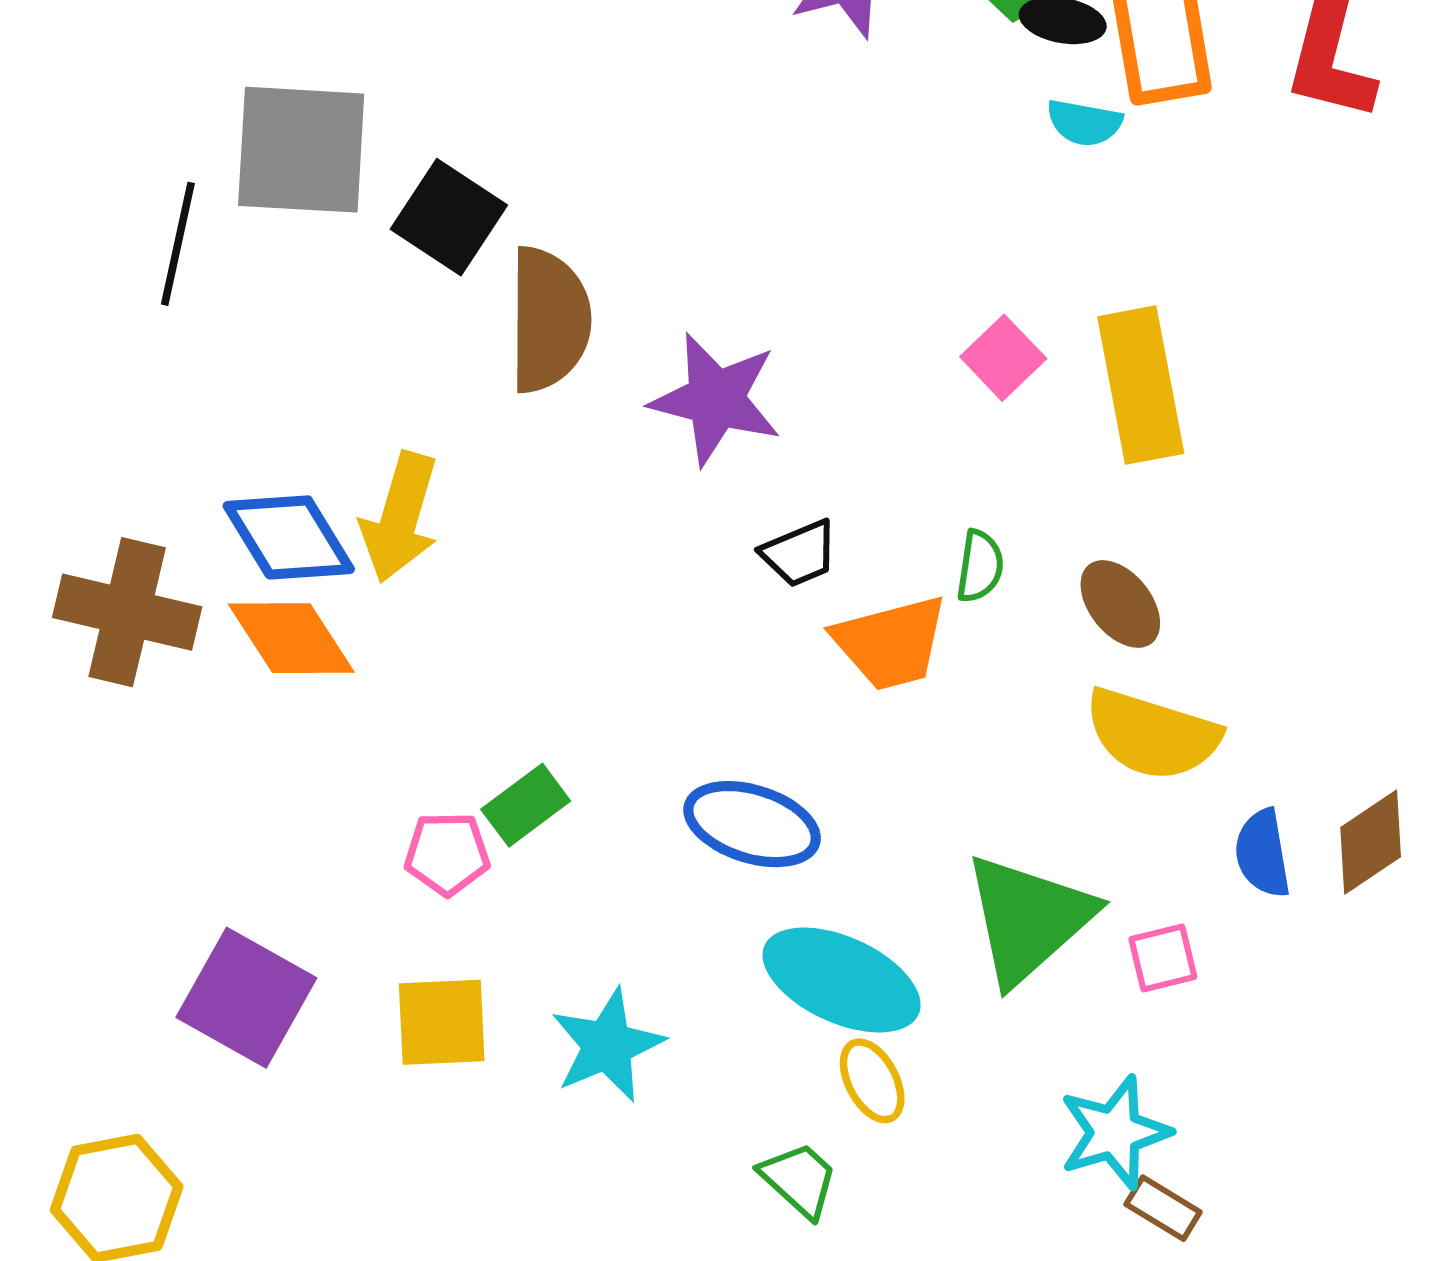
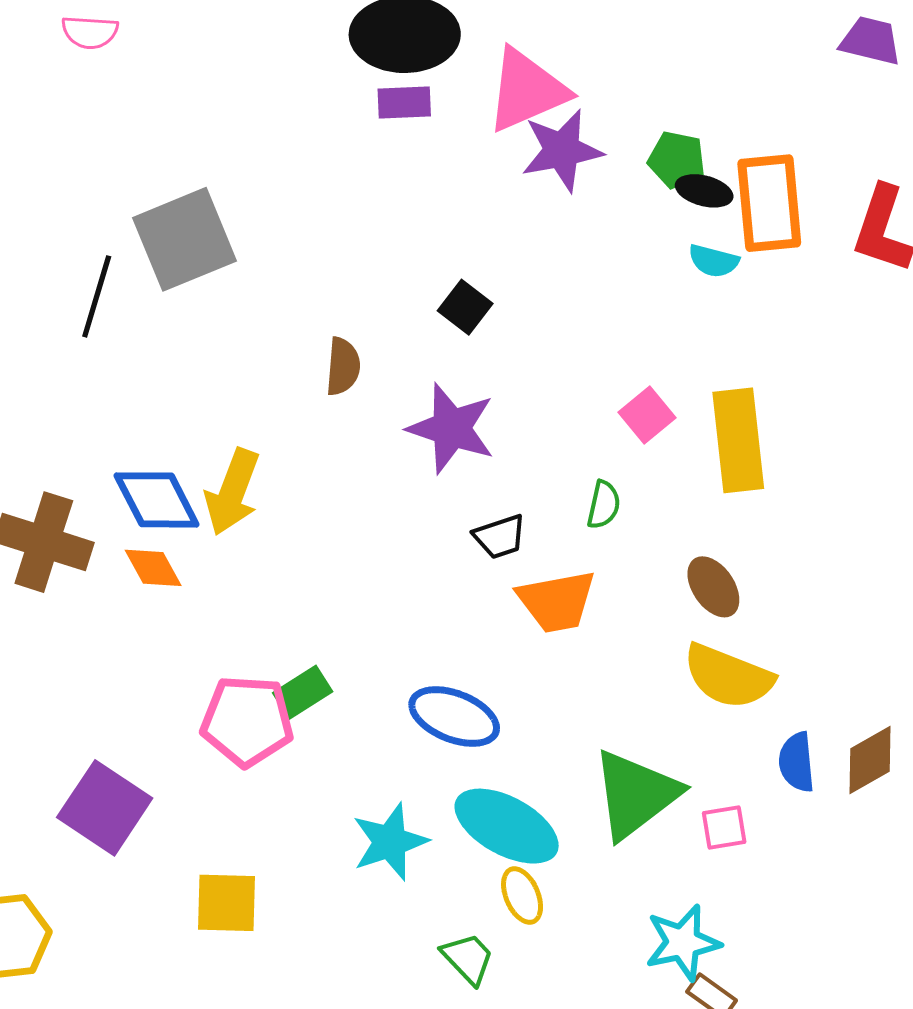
gray square: (301, 150) -> (185, 239), turned -30
black square: (449, 217) -> (465, 307), moved, size x0.7
brown semicircle: (549, 320) -> (343, 366), size x0.6
green semicircle: (980, 566) -> (604, 505), moved
orange diamond: (291, 638) -> (153, 568), size x0.7
pink pentagon: (447, 854) -> (247, 721), size x1.6
yellow square: (442, 1022) -> (227, 903), moved
cyan star: (607, 1045) -> (390, 842), moved

